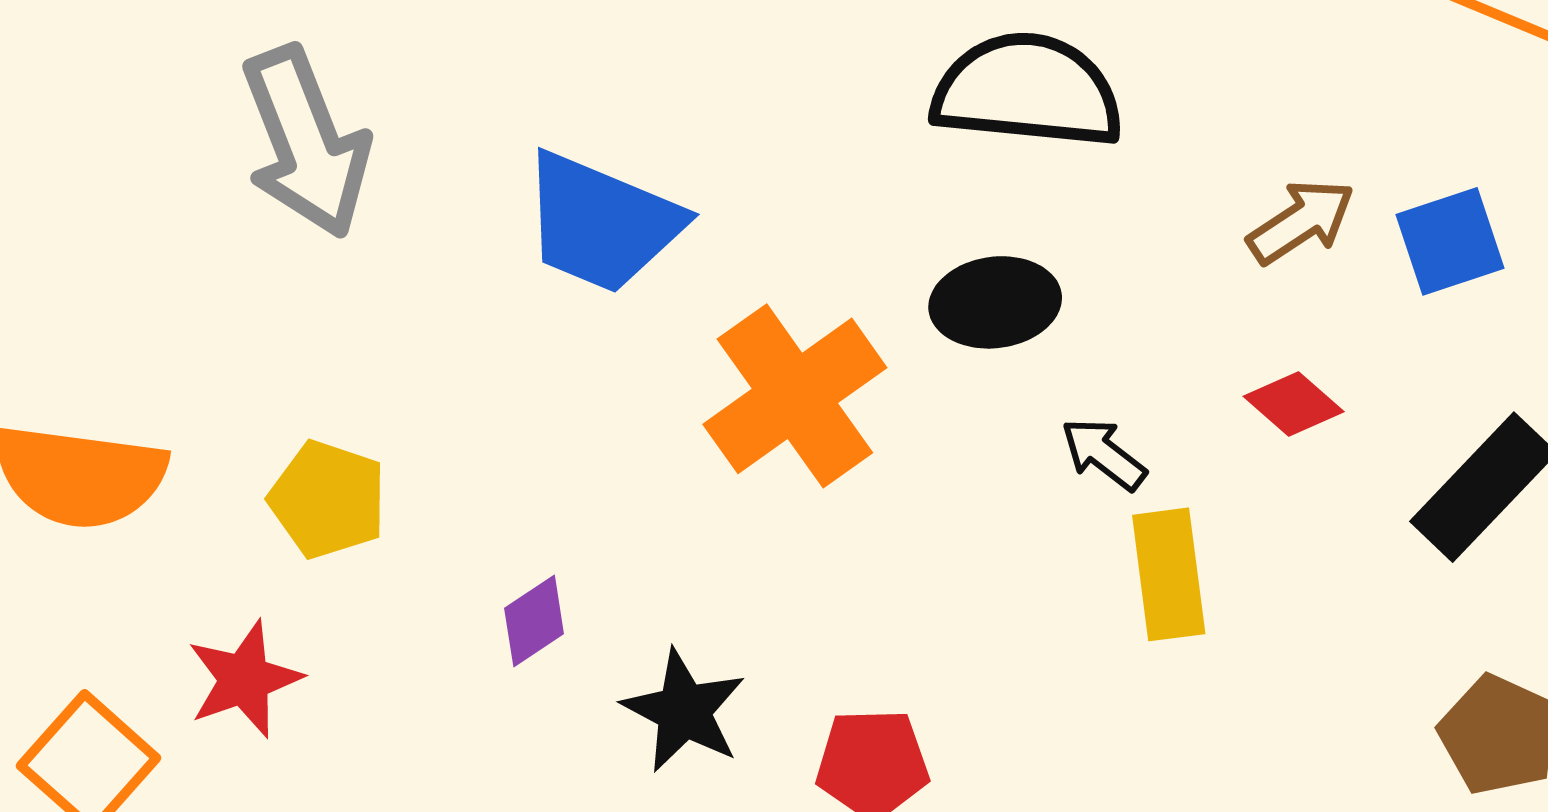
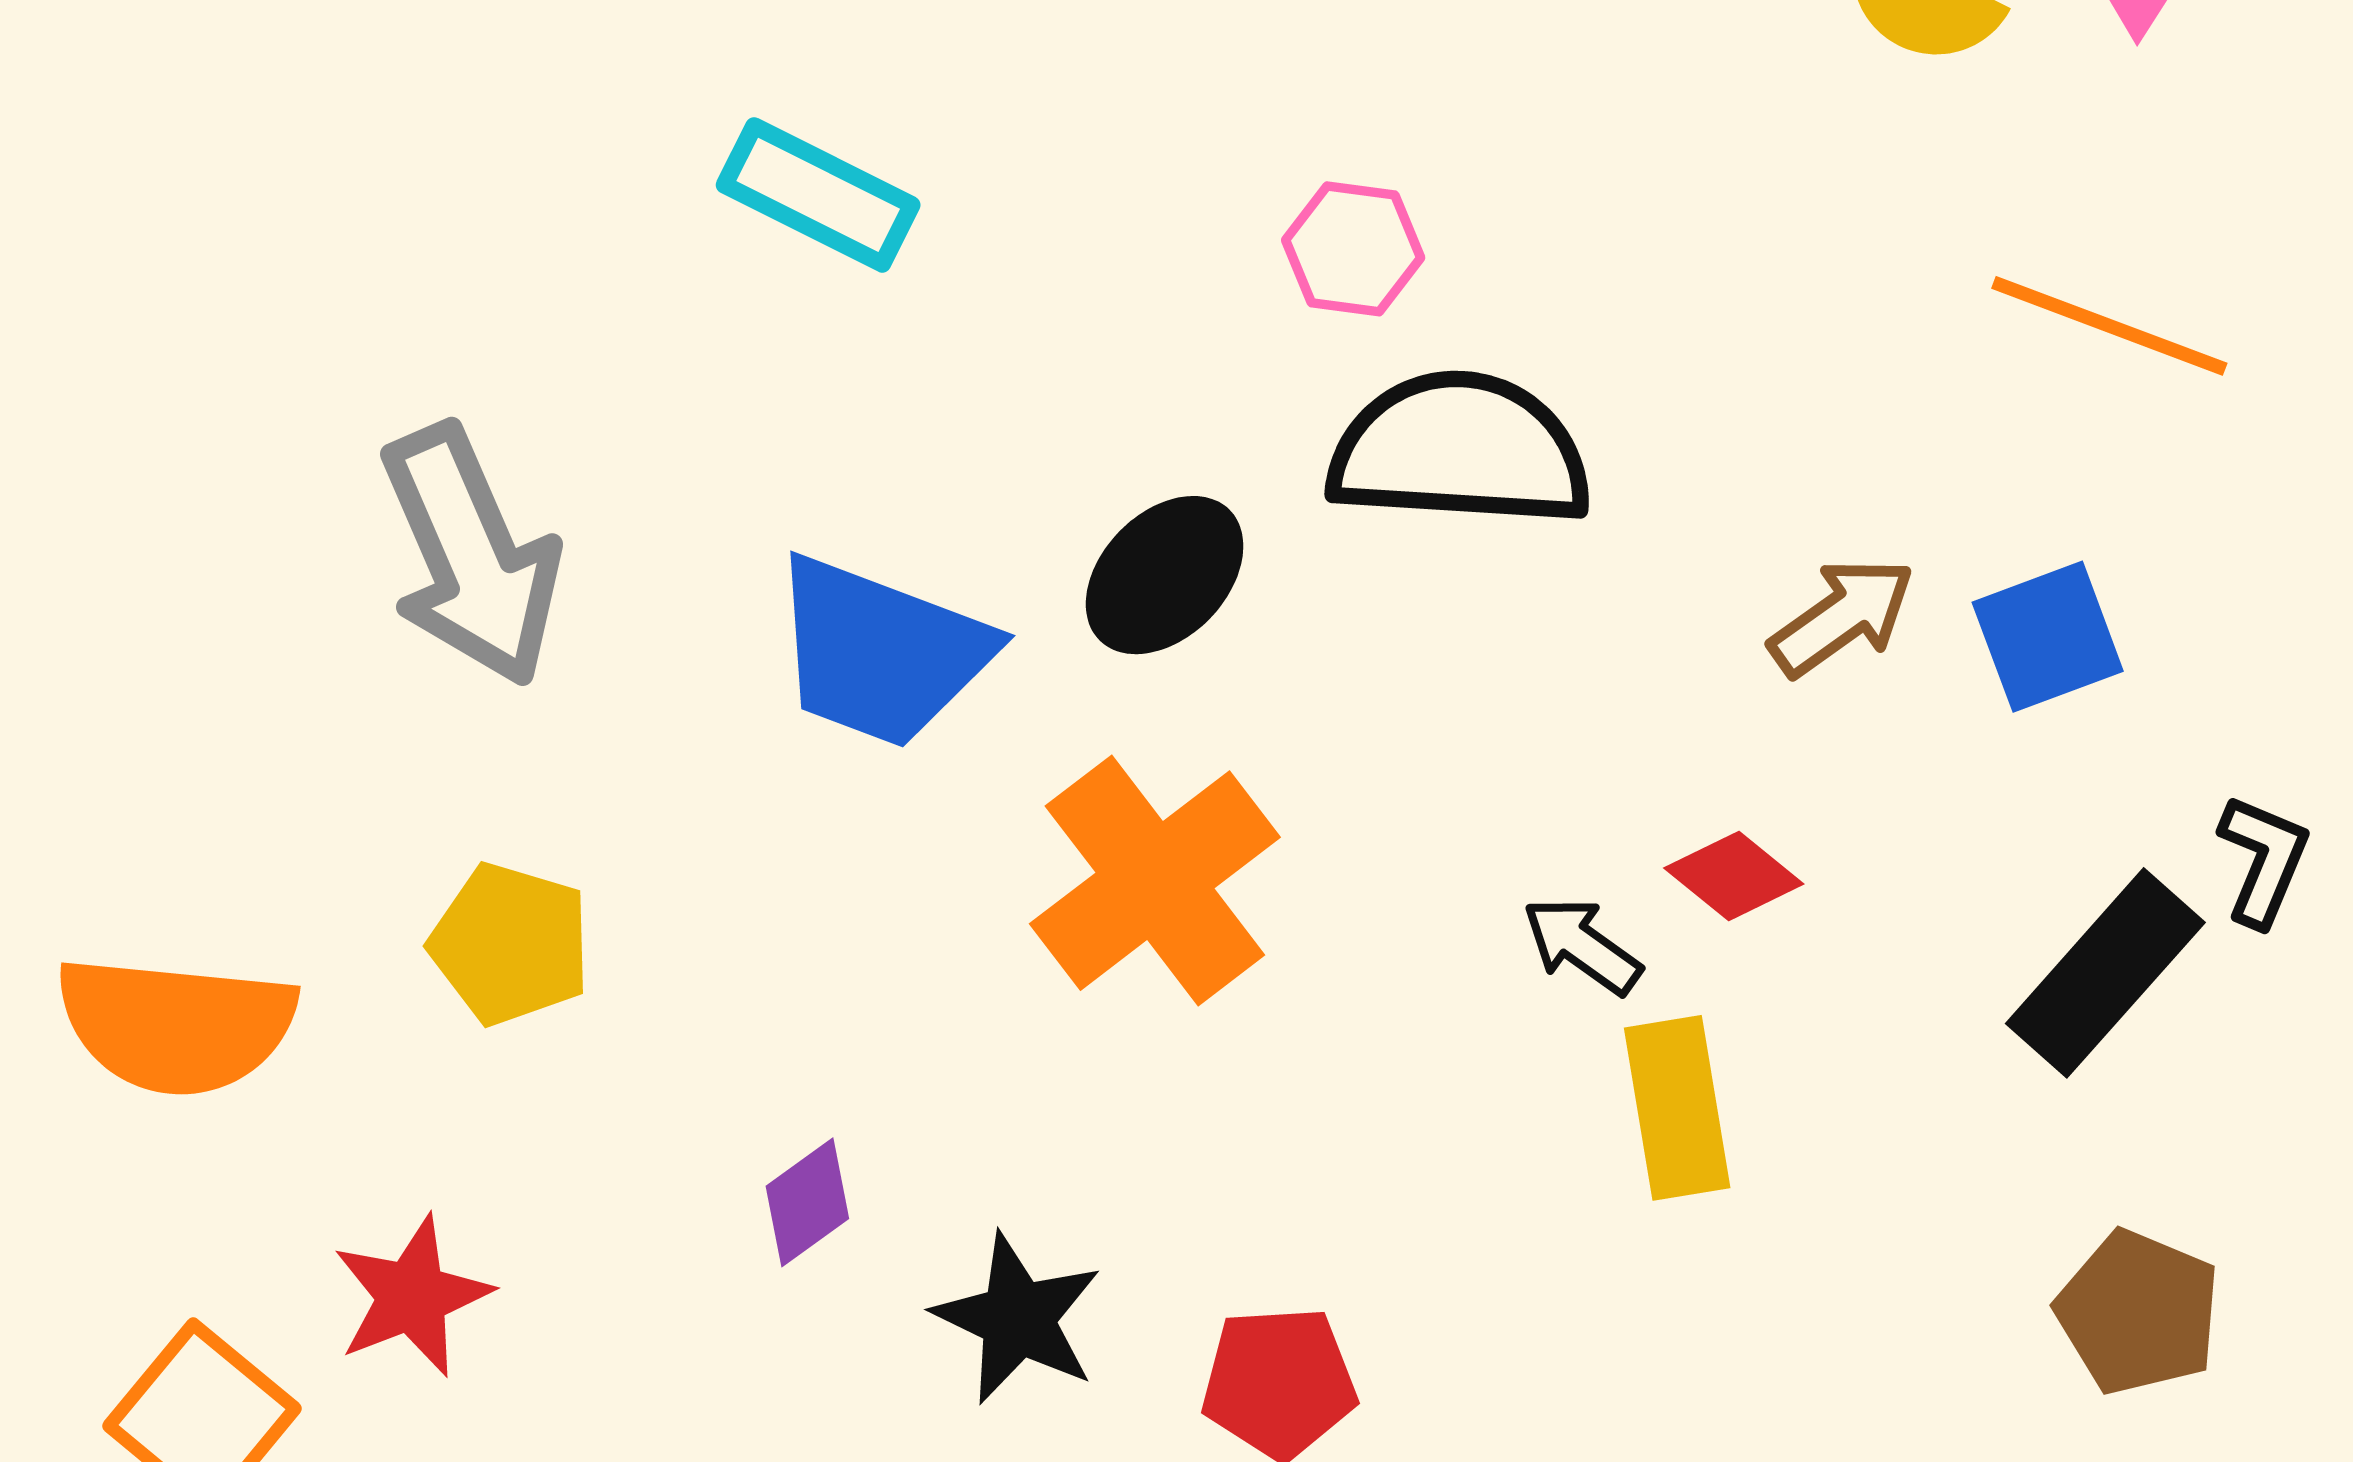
black ellipse: (995, 302) -> (1165, 575), moved, turned -36
red diamond: (1294, 404) -> (1734, 876), moved
yellow pentagon: (328, 500) -> (510, 944), moved

